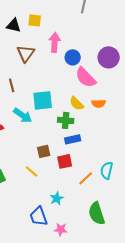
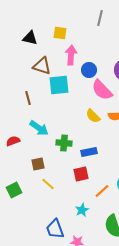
yellow square: (35, 20) -> (60, 33), moved
brown triangle: (26, 53) -> (42, 66), turned -48
cyan square: (43, 100) -> (59, 85), moved
green cross: (66, 120) -> (64, 143), moved
brown square: (44, 151) -> (38, 164), moved
cyan star: (57, 198) -> (82, 210), moved

